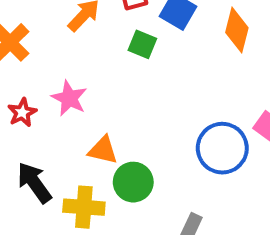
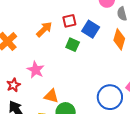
red star: (22, 113) -> (13, 85), moved

